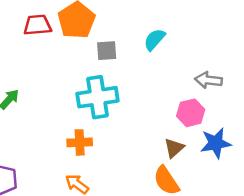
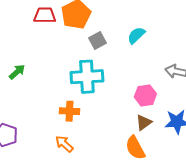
gray square: (107, 51) -> (98, 41), turned -30
pink hexagon: (191, 113) -> (145, 95), moved

